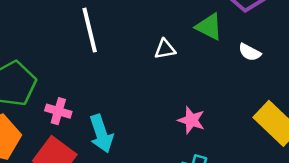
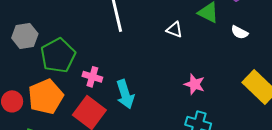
white triangle: (165, 49) -> (174, 30), turned 30

